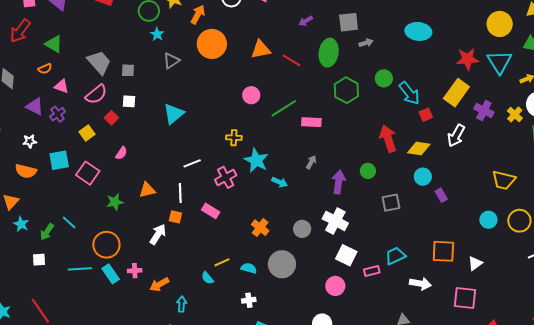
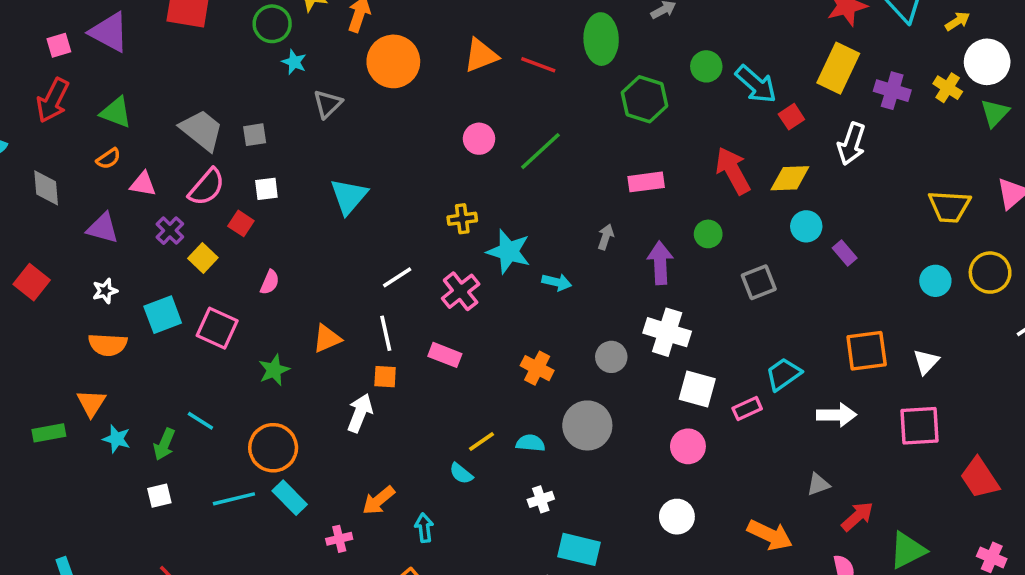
purple cross: (58, 114) -> (170, 231), moved
pink rectangle: (311, 122) -> (646, 182), moved
pink cross: (135, 271) -> (339, 539), moved

